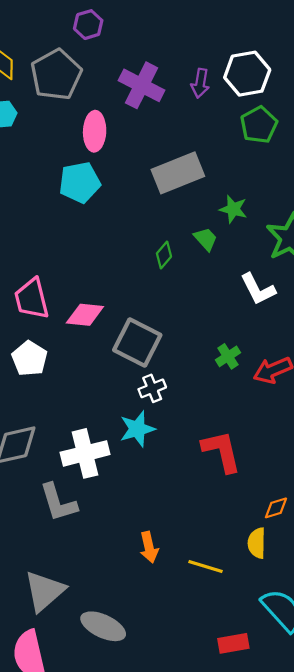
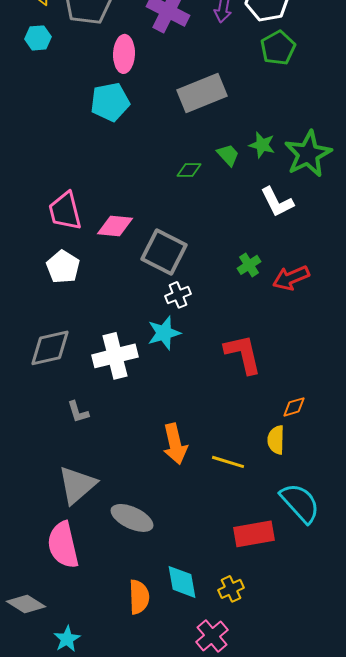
green star: (233, 209) -> (262, 145), moved
green diamond: (164, 255) -> (189, 170), turned 50
gray L-shape: (58, 503) -> (78, 412), moved, size x0.6
orange arrow: (149, 547) -> (175, 444), size x1.4
red rectangle: (233, 643) -> (254, 534), size x1.4

